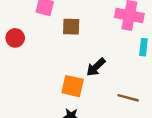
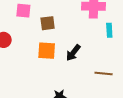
orange square: (73, 86) -> (47, 51), moved

